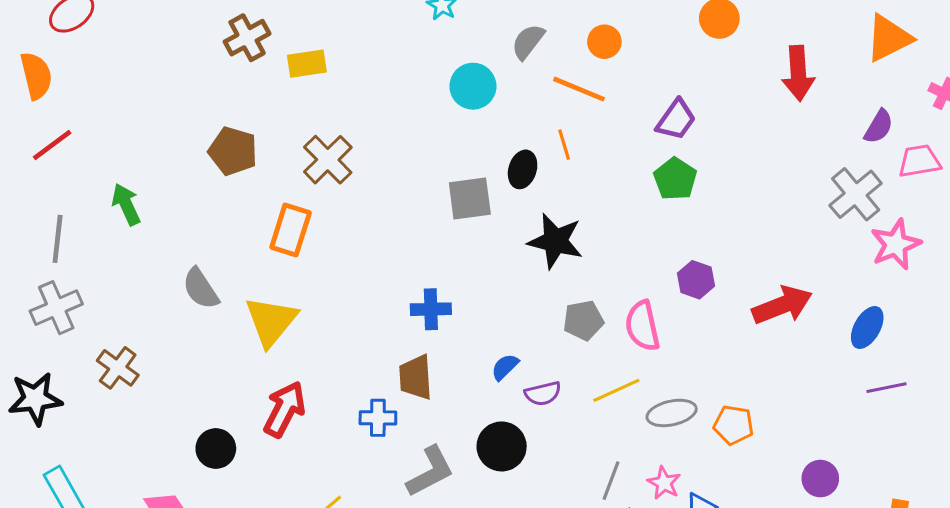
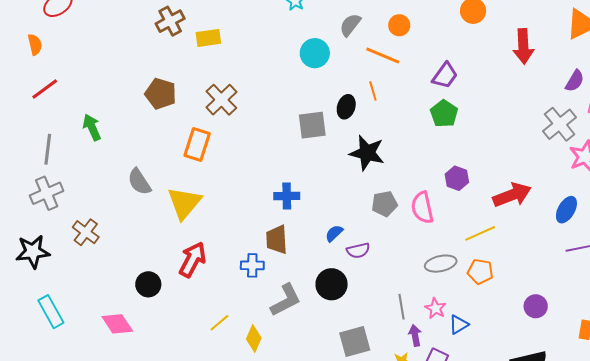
orange semicircle: (36, 76) -> (35, 44), size x0.7
yellow line: (616, 390) -> (480, 233), moved
gray line: (611, 481) -> (401, 307), turned -30

